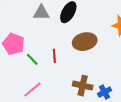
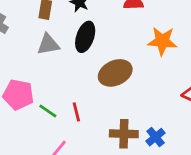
red line: (54, 56) -> (76, 112), moved

